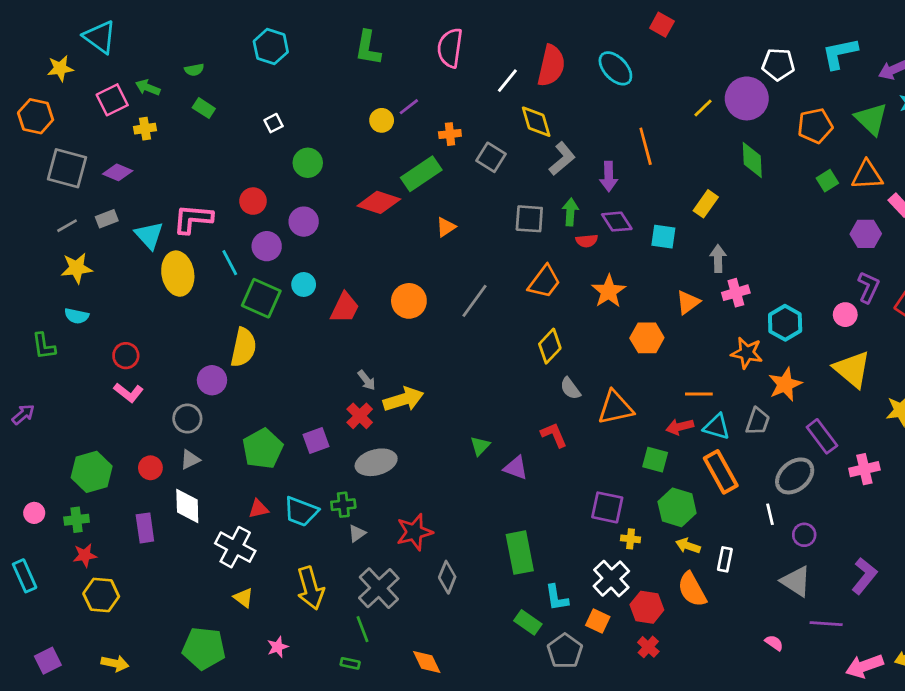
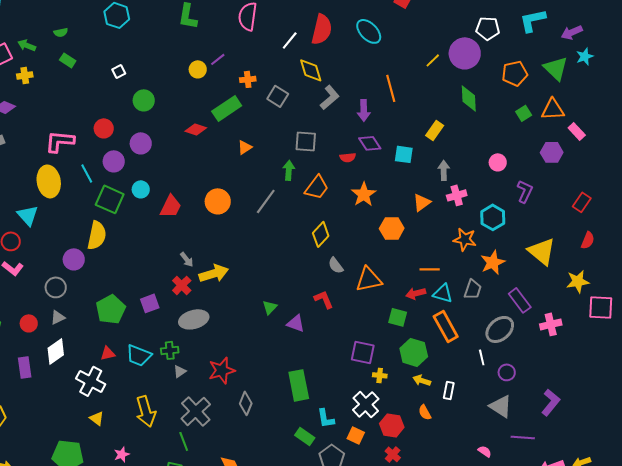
red diamond: (379, 202) -> (196, 129), size x0.7
green arrow: (570, 212) -> (289, 170), moved
cyan triangle: (149, 235) -> (28, 215), moved
purple L-shape: (868, 287) -> (525, 191), moved
pink circle: (845, 315) -> (498, 162), moved
white diamond: (187, 506) -> (56, 351), turned 56
orange semicircle: (692, 589) -> (425, 412), size x0.6

